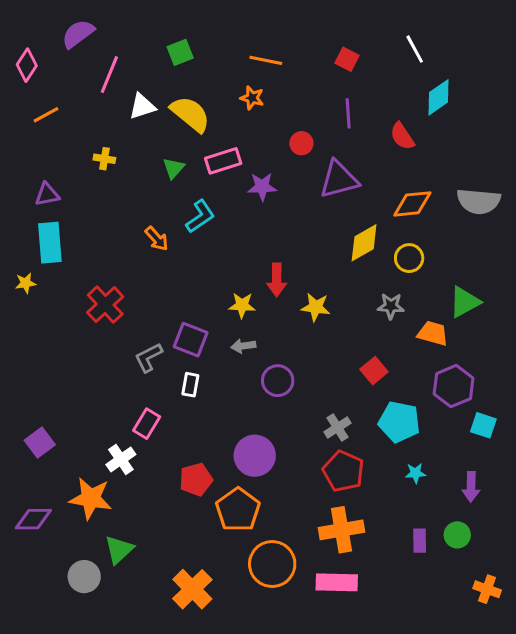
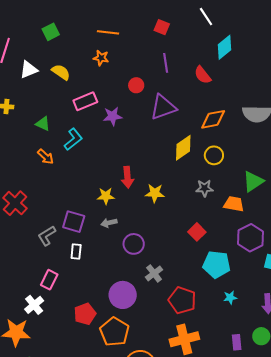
yellow semicircle: (190, 114) -> (61, 72), size x0.7
green triangle: (174, 168) -> (43, 124), moved, turned -42
gray cross: (338, 428) -> (154, 273), moved

